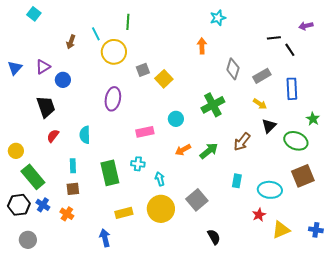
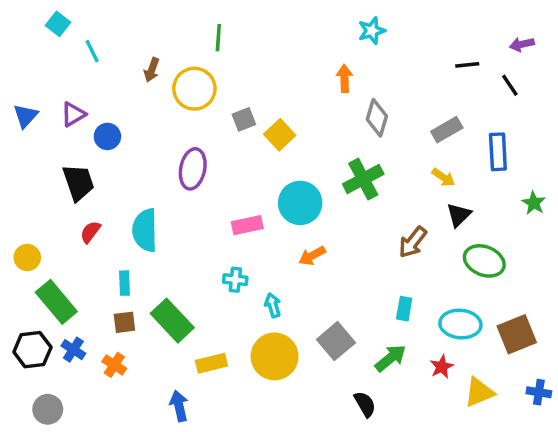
cyan line: (96, 34) -> (92, 51), moved
brown arrow: (71, 42) -> (152, 70), moved
black line: (290, 50) -> (510, 85), moved
gray diamond: (233, 69) -> (377, 118), moved
cyan circle: (176, 119) -> (300, 203), size x1.6
cyan semicircle: (85, 135) -> (145, 230), size x1.4
green ellipse: (296, 141) -> (484, 261), moved
green arrow: (209, 151) -> (391, 358), moved
green rectangle: (110, 173) -> (172, 321), moved, turned -30
brown square: (303, 176) -> (517, 334), moved

